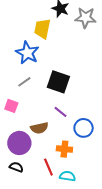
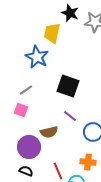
gray line: (24, 82) -> (26, 90), moved
orange cross: (64, 149) -> (88, 162), moved

